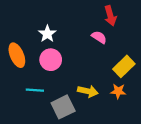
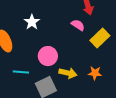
pink circle: (51, 60) -> (48, 56), moved
yellow rectangle: (124, 66) -> (100, 38), moved

